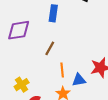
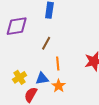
blue triangle: (79, 80) -> (42, 79), moved

